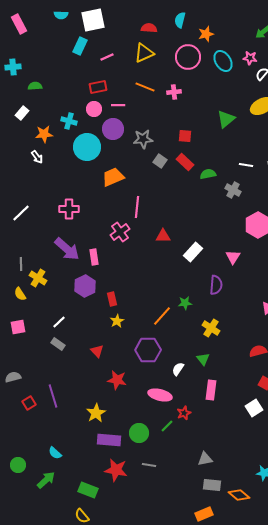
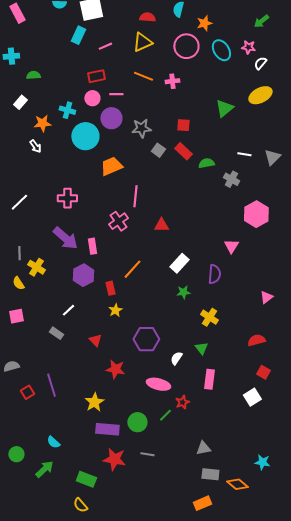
white rectangle: (193, 252) -> (179, 263), moved
orange line: (162, 316) -> (132, 269), moved
white line: (59, 322) -> (68, 310), moved

